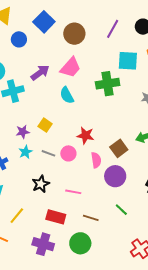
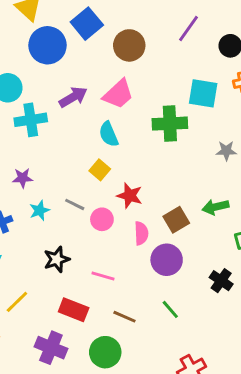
purple line: (113, 29) -> (189, 28), moved
blue circle: (19, 39) -> (48, 45), size x1.6
yellow square: (45, 125) -> (100, 170), moved
purple star: (23, 132) -> (23, 178), moved
gray line: (48, 153) -> (75, 204), moved

